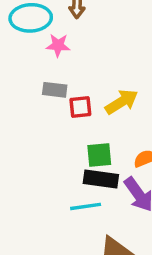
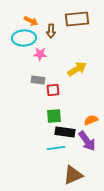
yellow arrow: (122, 102) -> (77, 69), moved
green square: (99, 155) -> (54, 116), moved

